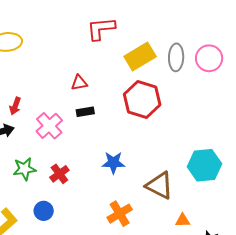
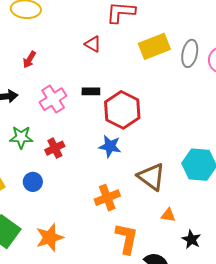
red triangle: (79, 83) -> (93, 44), moved, turned 30
red hexagon: (142, 100) -> (122, 110), moved
red arrow: (15, 106) -> (29, 60), moved

